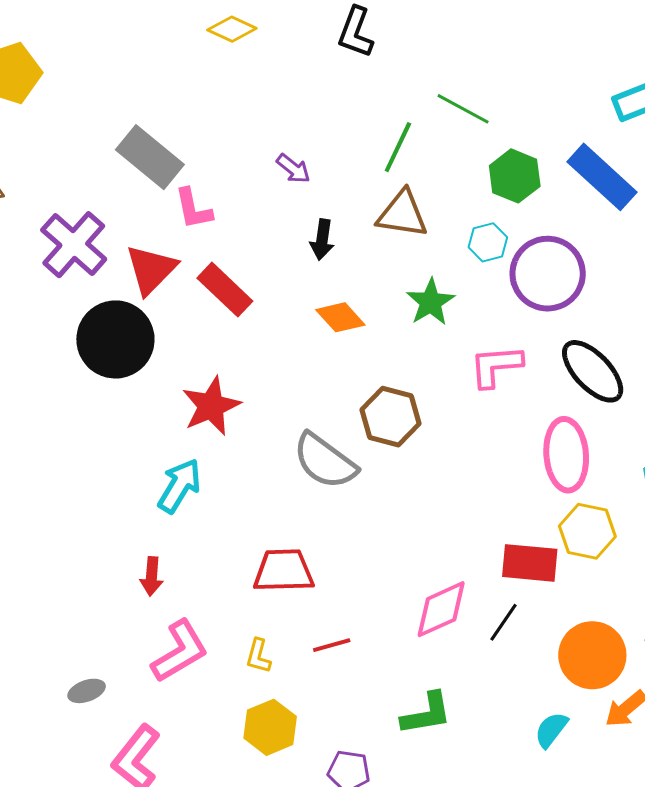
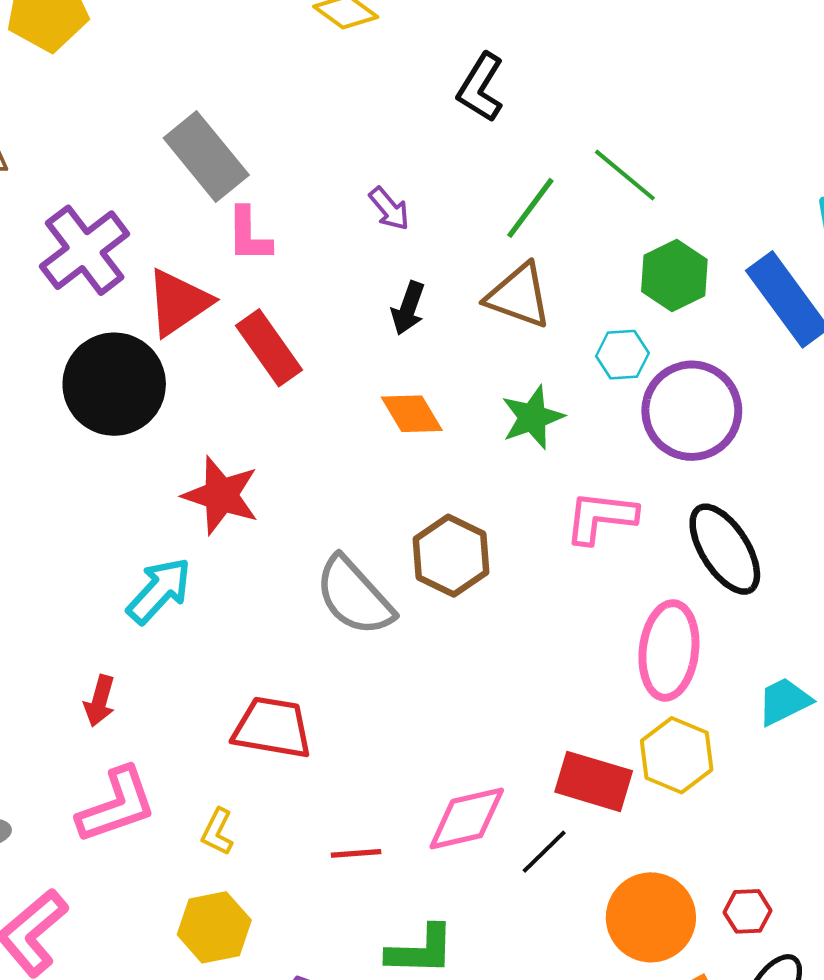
black L-shape: (356, 32) -> (481, 88), moved
red star: (211, 406) -> (221, 495), turned 30
red line: (332, 645) -> (356, 853), moved

